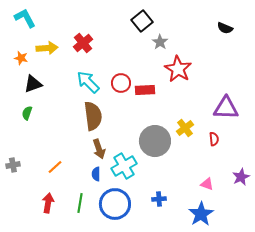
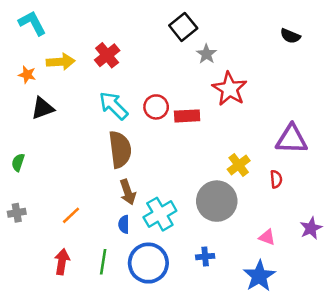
green semicircle: (27, 113) -> (18, 162), moved
gray circle: (155, 141) -> (217, 201), moved

